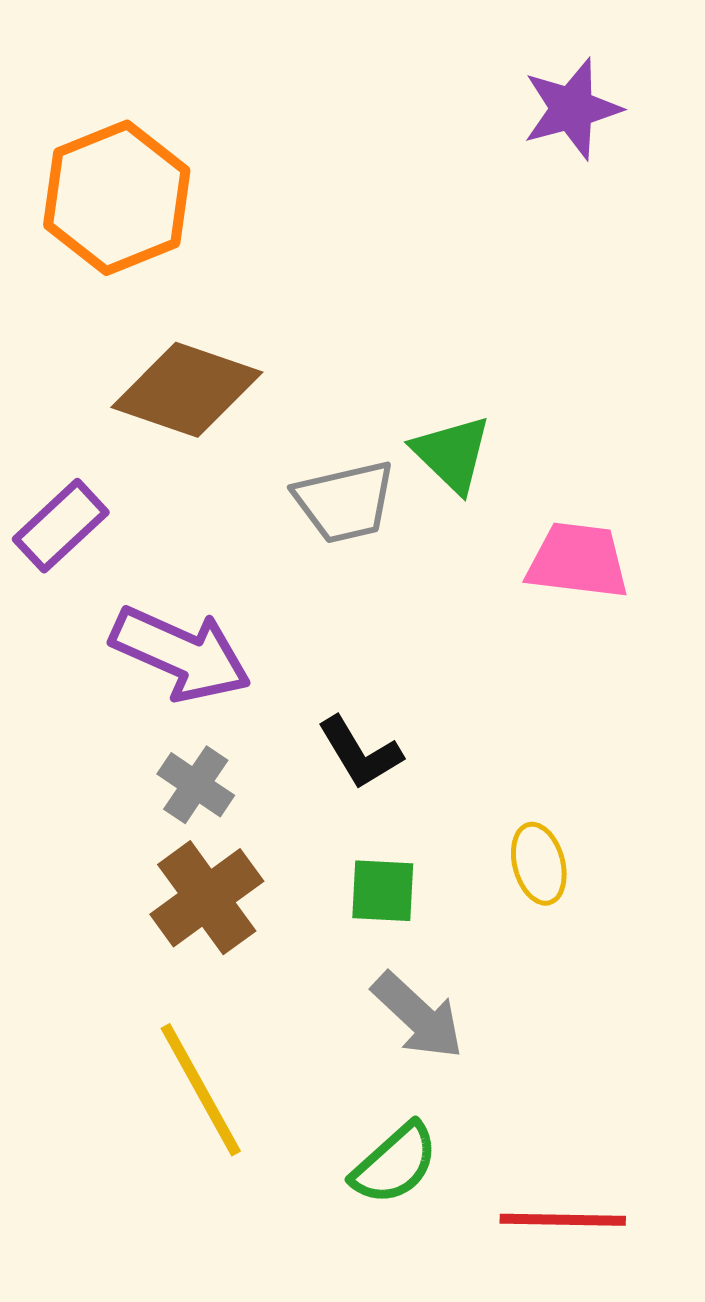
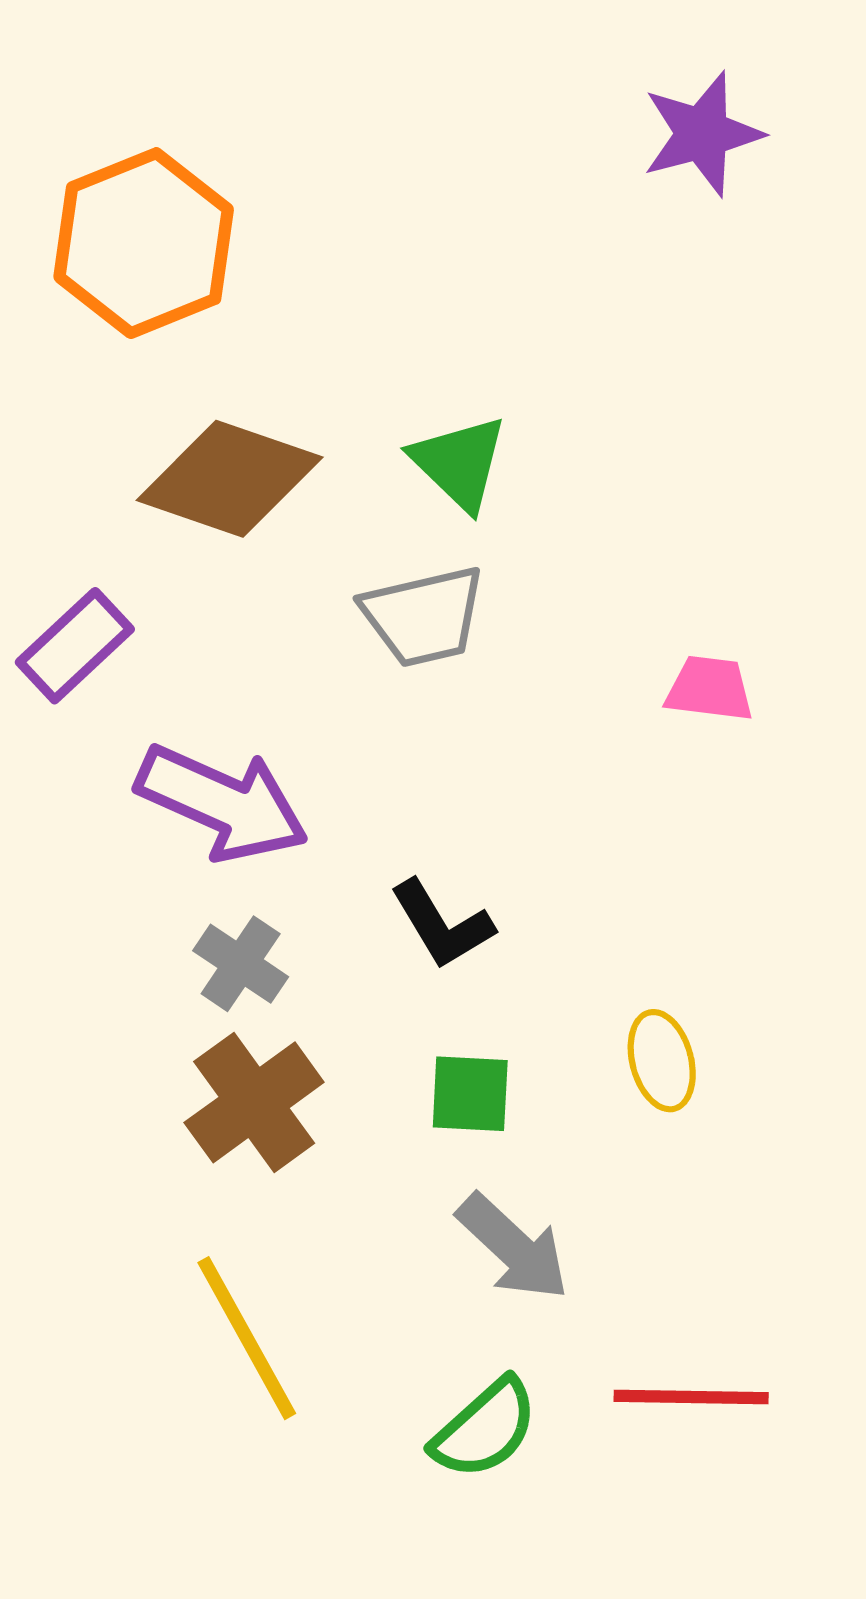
green triangle: (452, 454) -> (459, 463), moved
pink trapezoid: (578, 561) -> (710, 689), size x0.7
red line: (563, 1220) -> (691, 1397), moved

